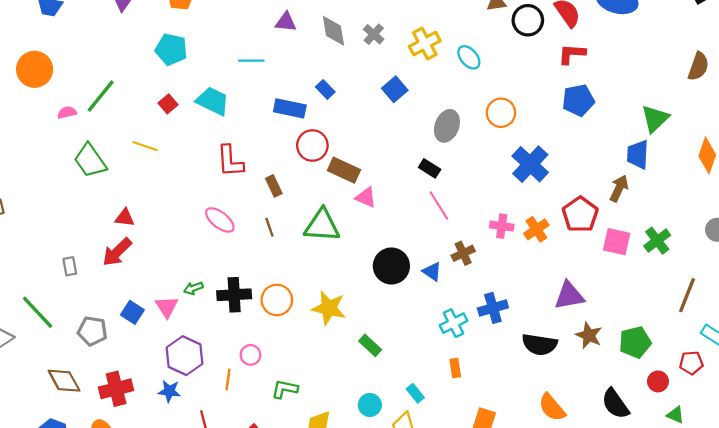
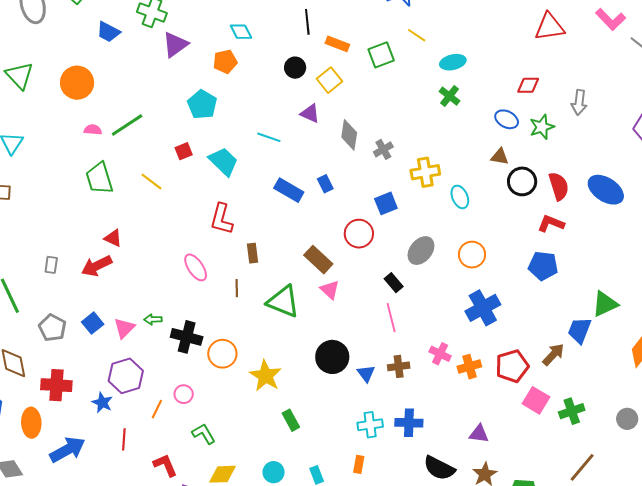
red circle: (312, 145) -> (359, 234), moved
purple triangle: (569, 296) -> (479, 434), size x0.7
green L-shape: (285, 389) -> (204, 434), turned 30

